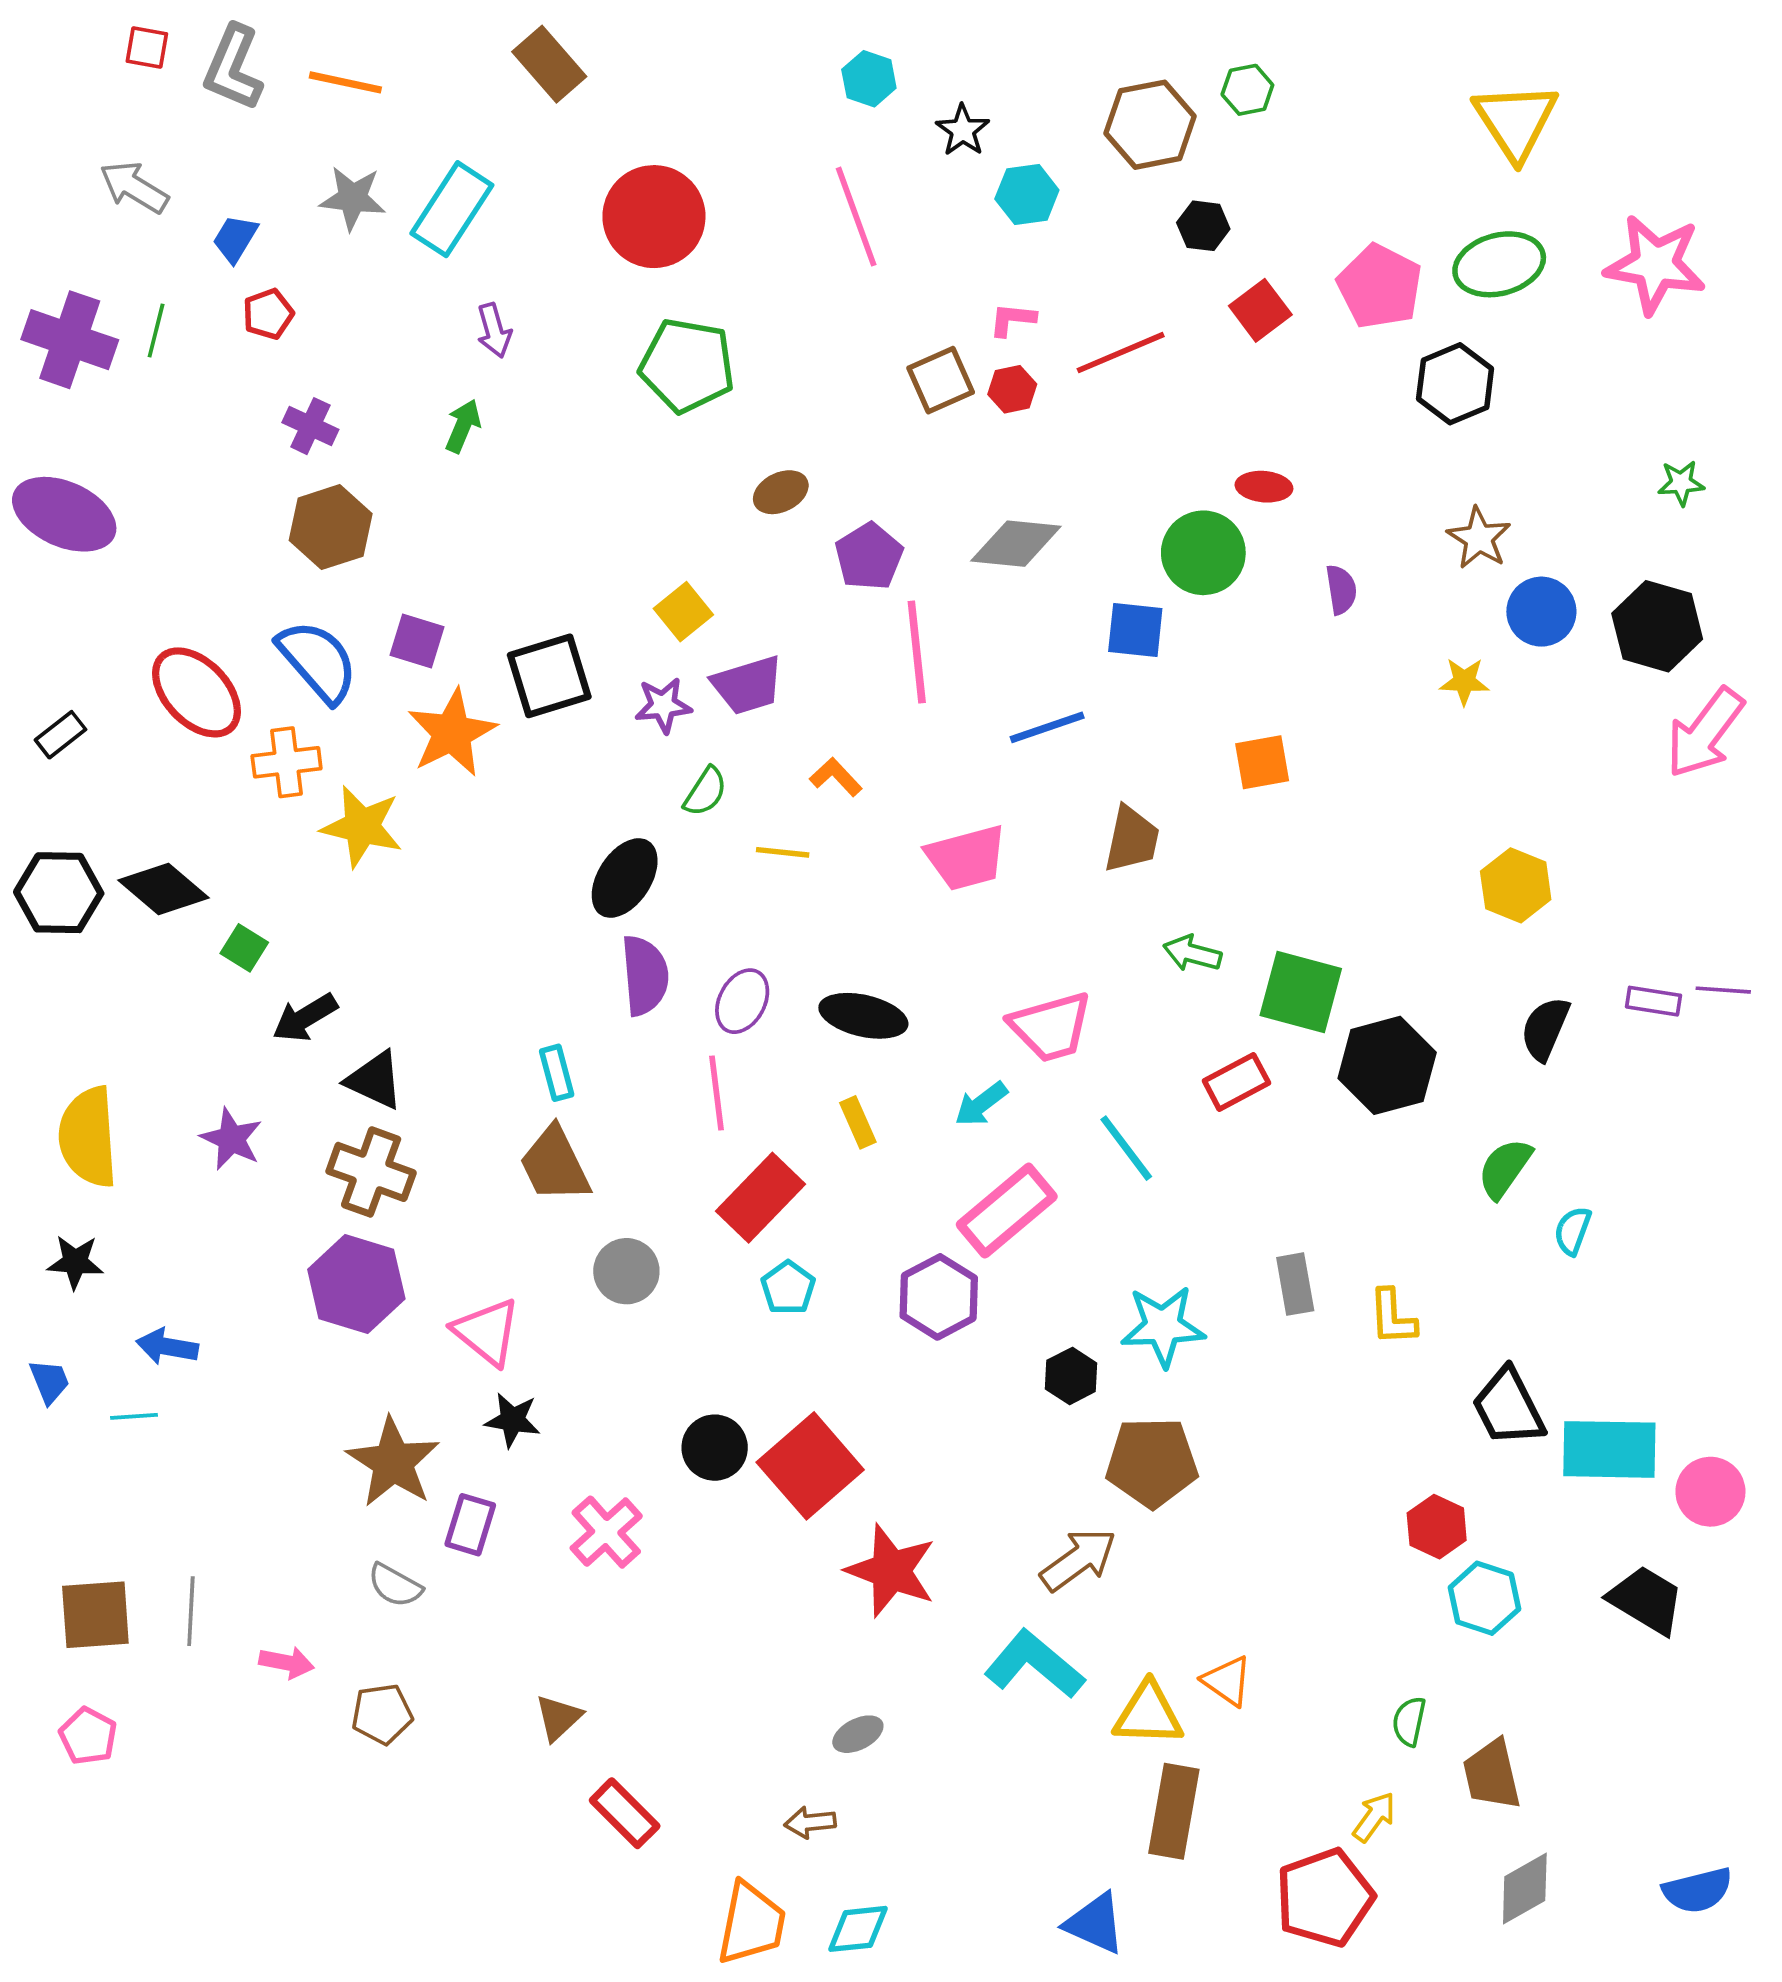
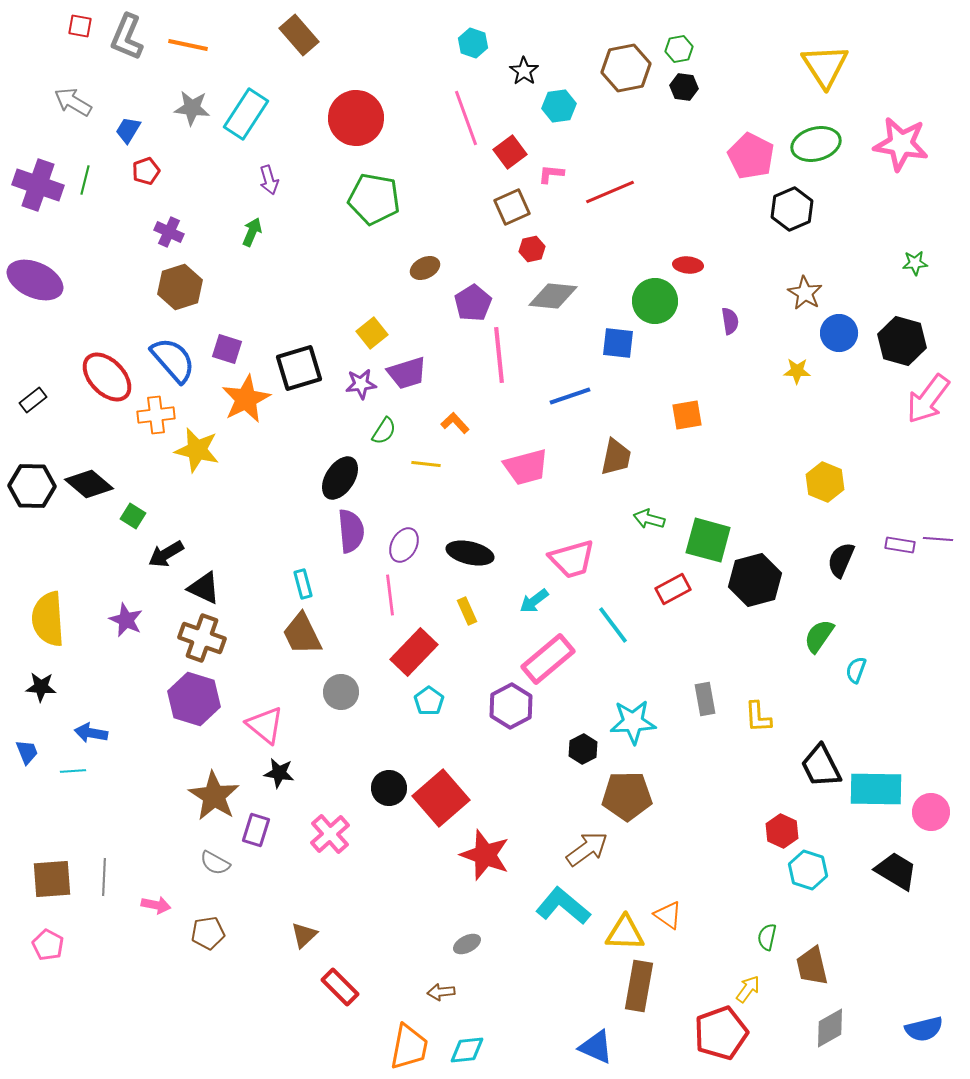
black hexagon: (1203, 226) -> (684, 87), moved
red square: (1260, 310) -> (510, 152), moved
red hexagon: (1012, 389) -> (532, 249), moved

